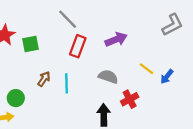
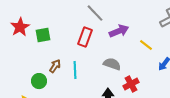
gray line: (68, 19) -> (95, 13), moved
yellow line: (147, 69) -> (146, 45), moved
green circle: (16, 98) -> (39, 81), moved

